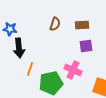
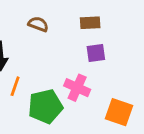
brown semicircle: (55, 24) -> (38, 24), moved, turned -88

